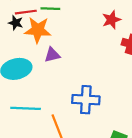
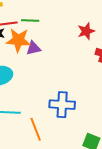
purple triangle: (52, 55) -> (33, 48), moved

